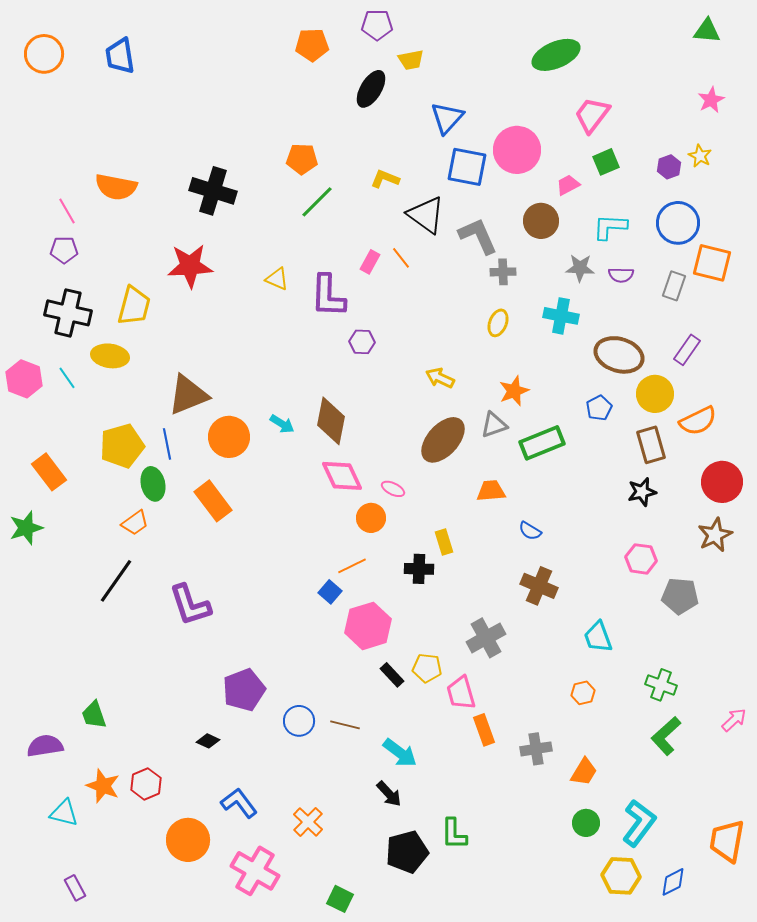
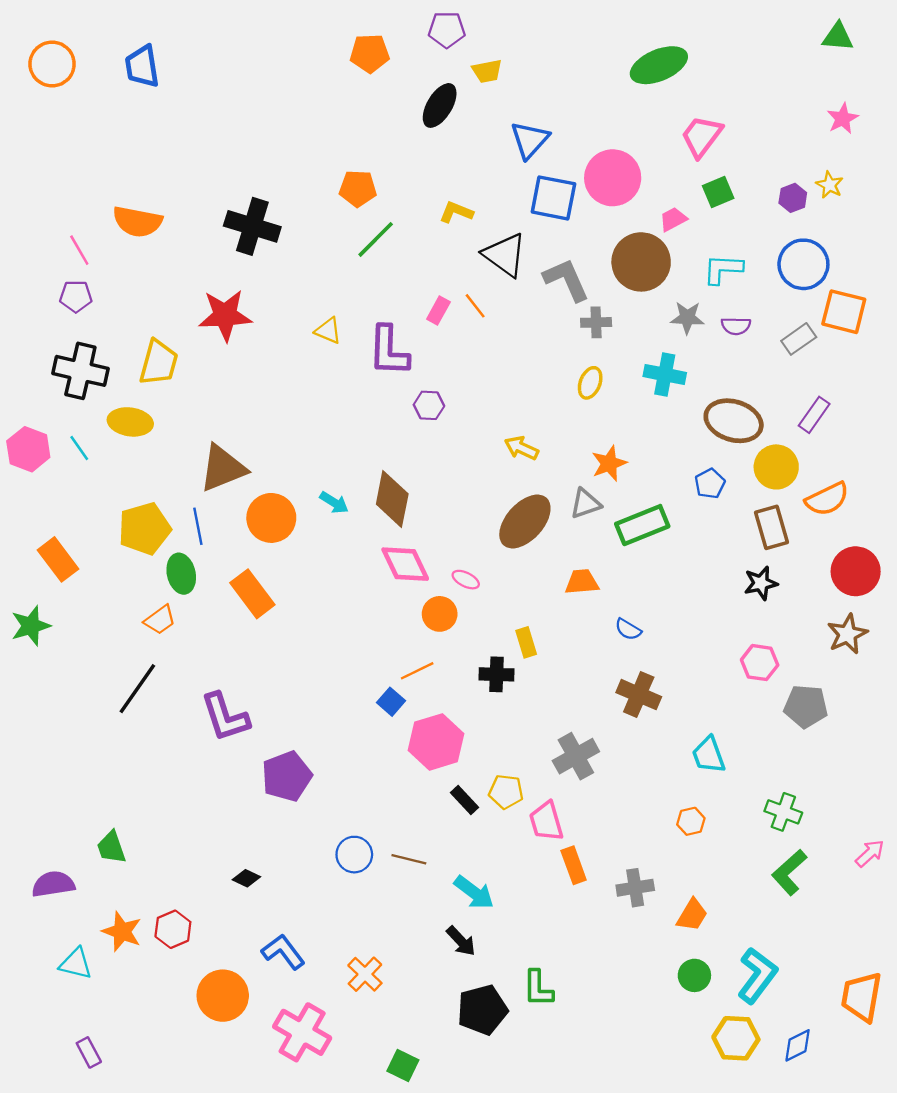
brown circle: (541, 221) -> (641, 262), size x1.4
gray rectangle: (674, 286) -> (799, 339), turned 36
purple pentagon: (244, 690) -> (287, 776), moved

